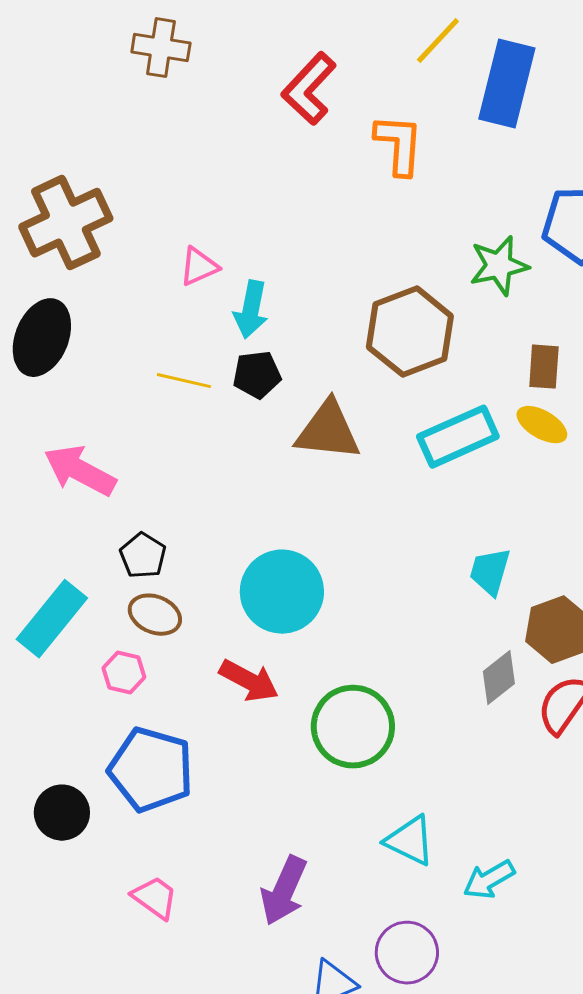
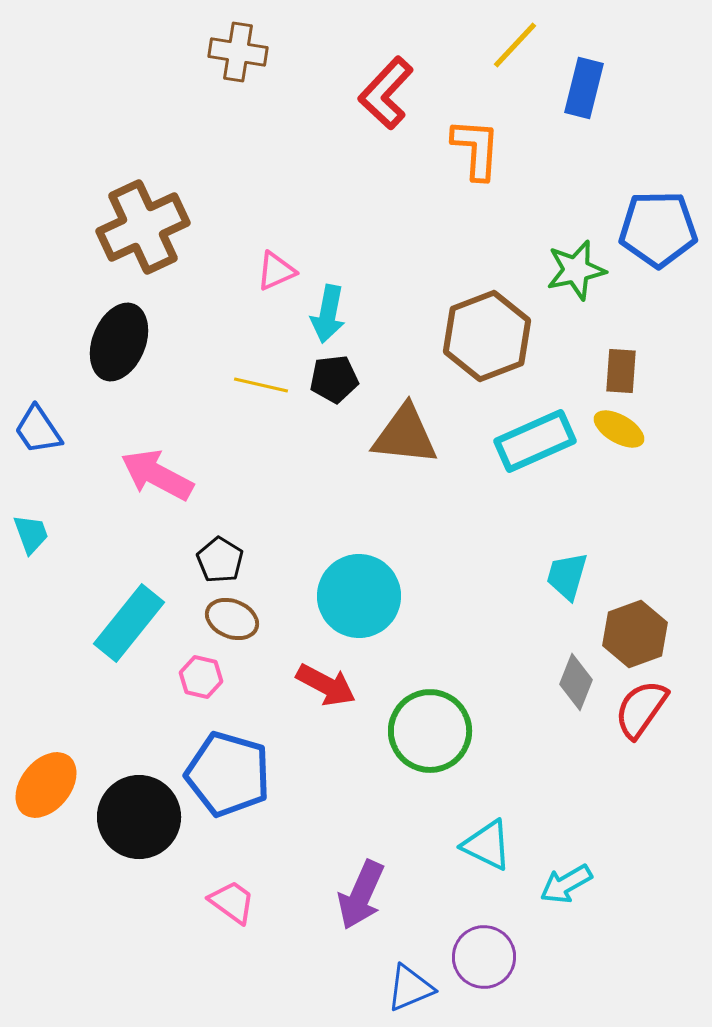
blue rectangle: (507, 84) -> (584, 88), size x0.7
gray diamond: (499, 678) -> (576, 682), turned -30
black circle: (62, 813) -> (139, 817), size x1.5

